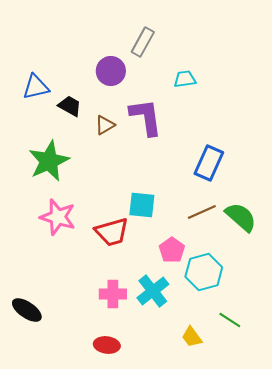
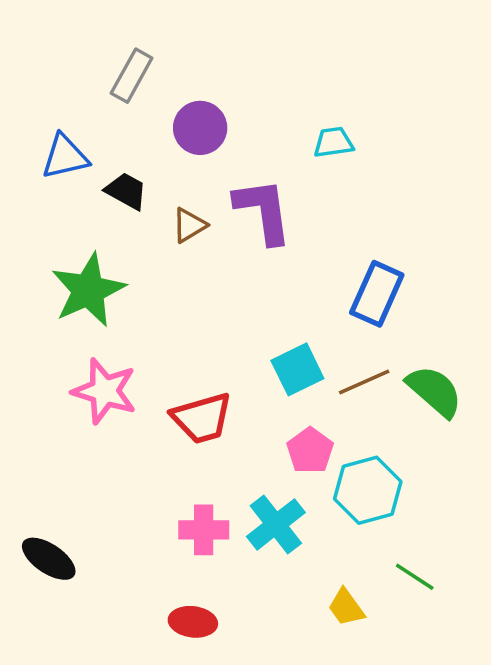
gray rectangle: (143, 42) -> (132, 76), moved
cyan square: (142, 205) -> (297, 369), moved, turned -32

